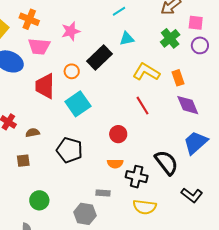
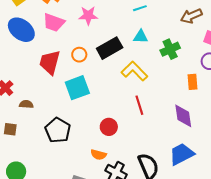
green cross: (170, 38) -> (170, 49), moved
yellow L-shape: (146, 72) -> (134, 71), moved
orange rectangle: (178, 78) -> (192, 82), moved

